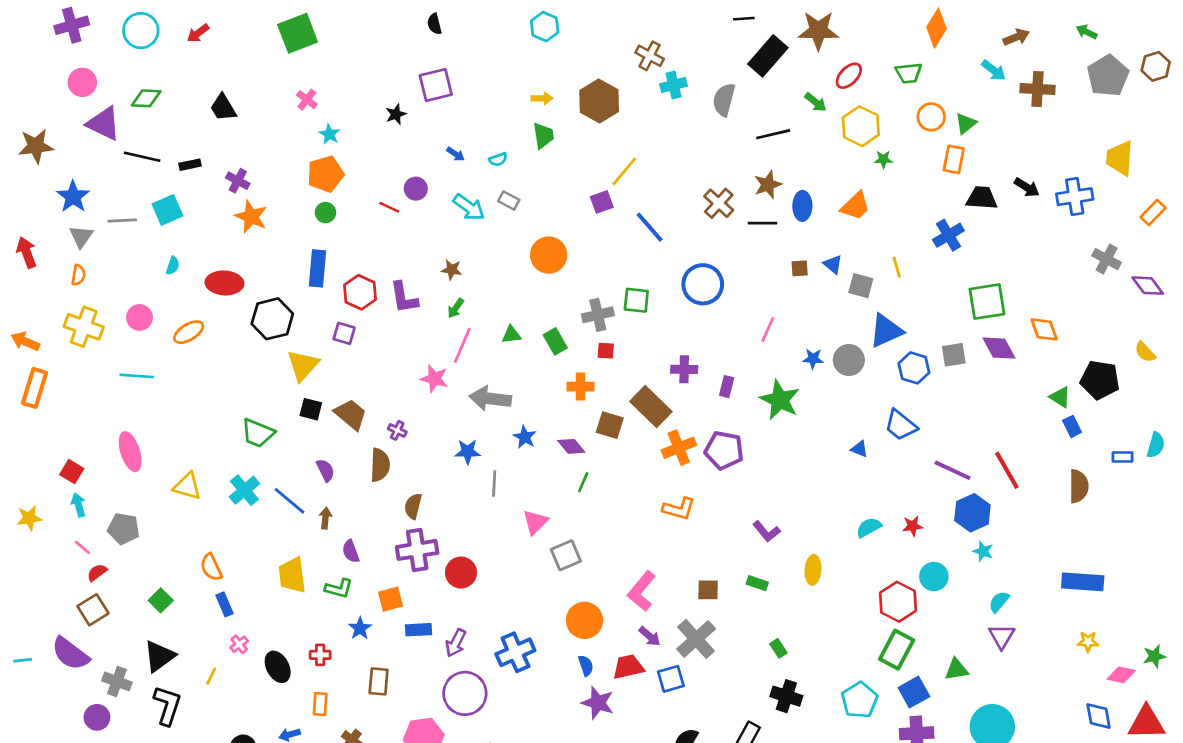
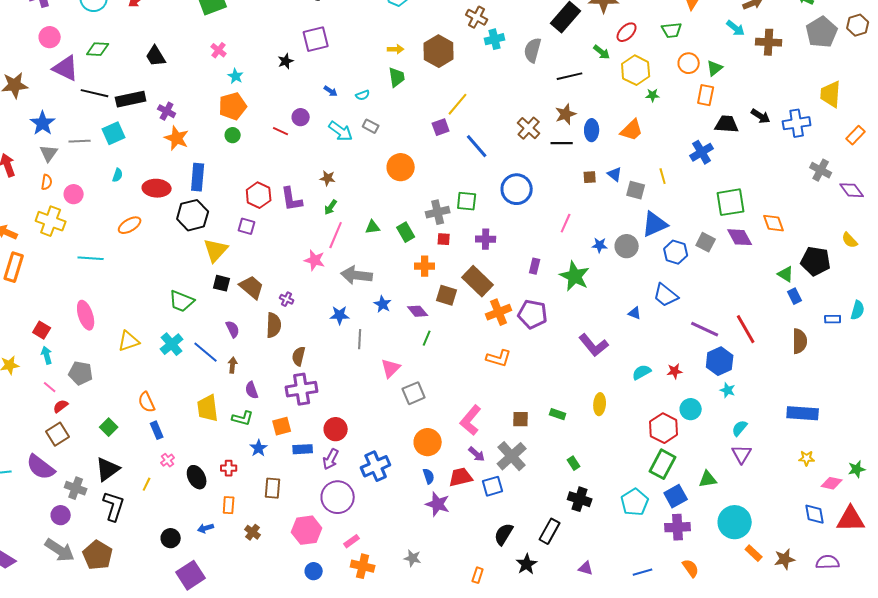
black rectangle: (190, 165) -> (131, 99), size x1.8
blue rectangle: (317, 268) -> (198, 177), moved
pink circle: (139, 317) -> (74, 194), moved
gray square: (954, 355) -> (706, 242), turned 36
purple cross: (684, 369) -> (486, 239), moved
yellow triangle: (187, 486) -> (129, 341), turned -35
purple L-shape: (766, 531) -> (594, 345), moved, size x1.4
red circle: (461, 573) -> (336, 429), moved

